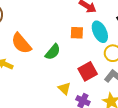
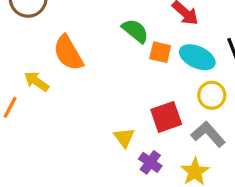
cyan ellipse: (100, 32) -> (197, 57), turned -50
green semicircle: (53, 52) -> (135, 31), moved, turned -102

